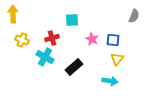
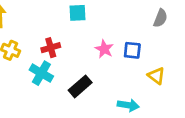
cyan square: (72, 20) -> (77, 13), moved
yellow triangle: (117, 59) -> (156, 76), moved, turned -32

